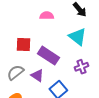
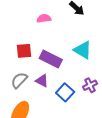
cyan triangle: (78, 37) -> (83, 50), moved
purple cross: (81, 67) -> (90, 85), moved

